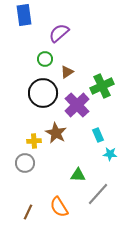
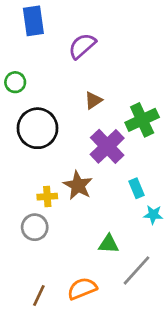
green circle: (45, 59) -> (15, 82), moved
black circle: (43, 93) -> (37, 128), moved
orange semicircle: (59, 207) -> (82, 289), turned 100

